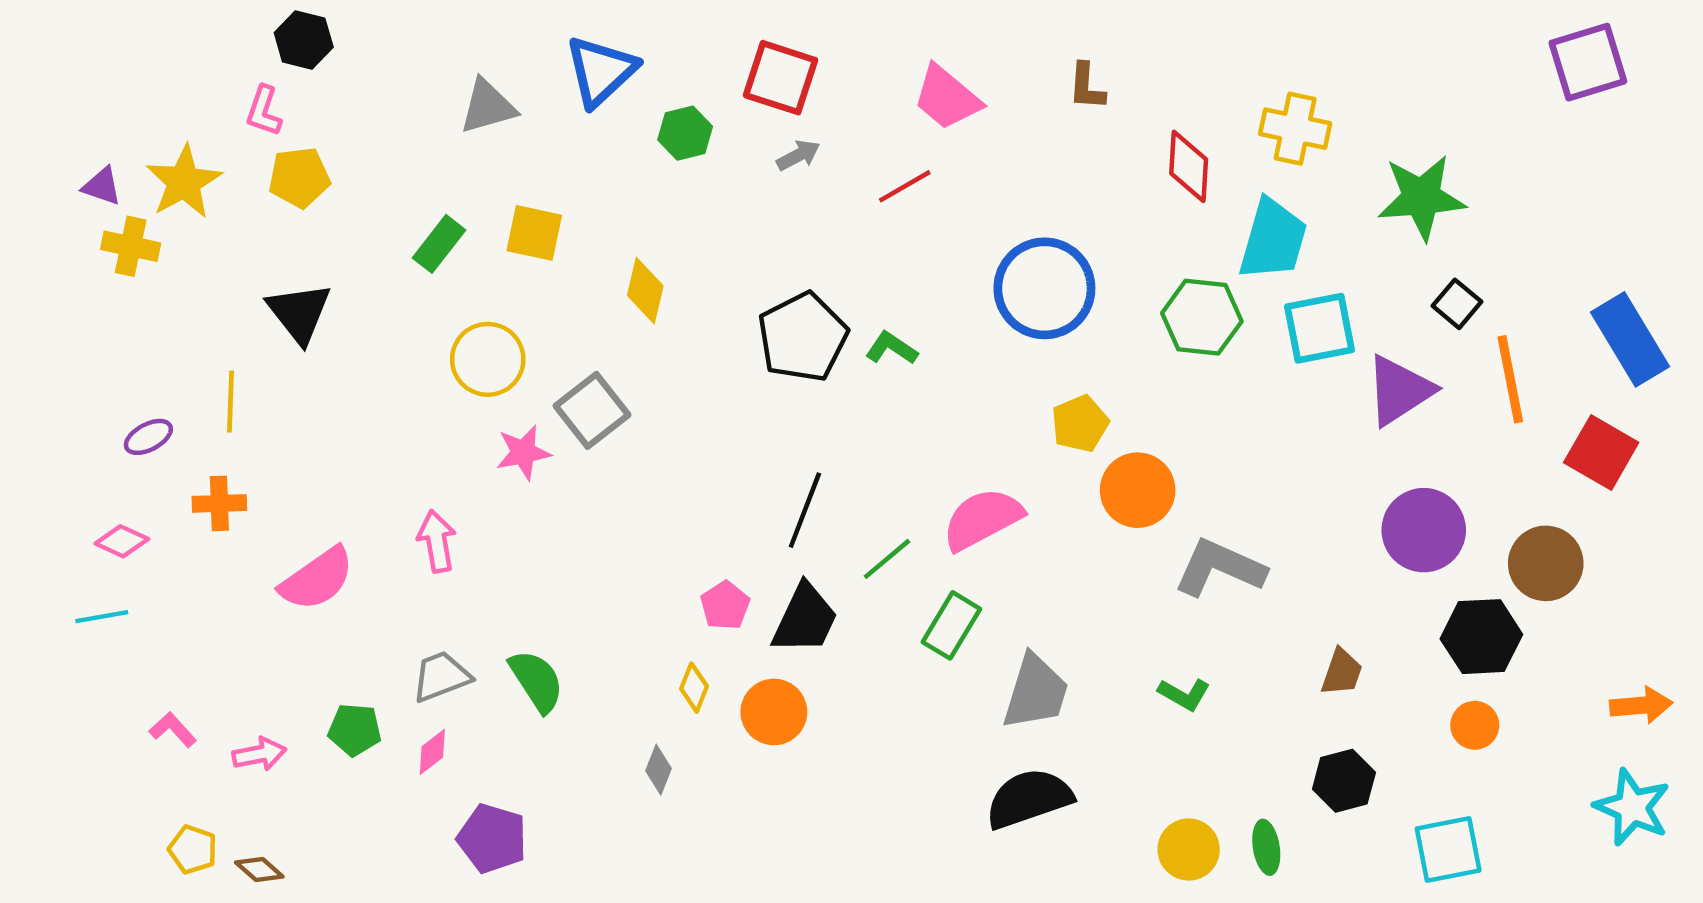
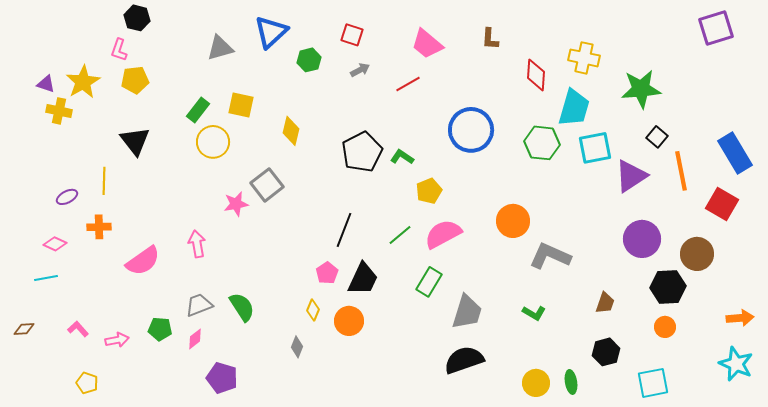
red square: (781, 78) -> (352, 35), size x0.7
yellow circle: (488, 359) -> (213, 142), moved
yellow pentagon: (1080, 424) -> (429, 191), moved
black line: (805, 510) -> (344, 230), moved
green line: (887, 559) -> (400, 235), moved
brown diamond: (259, 869) -> (24, 329), moved, turned -45

